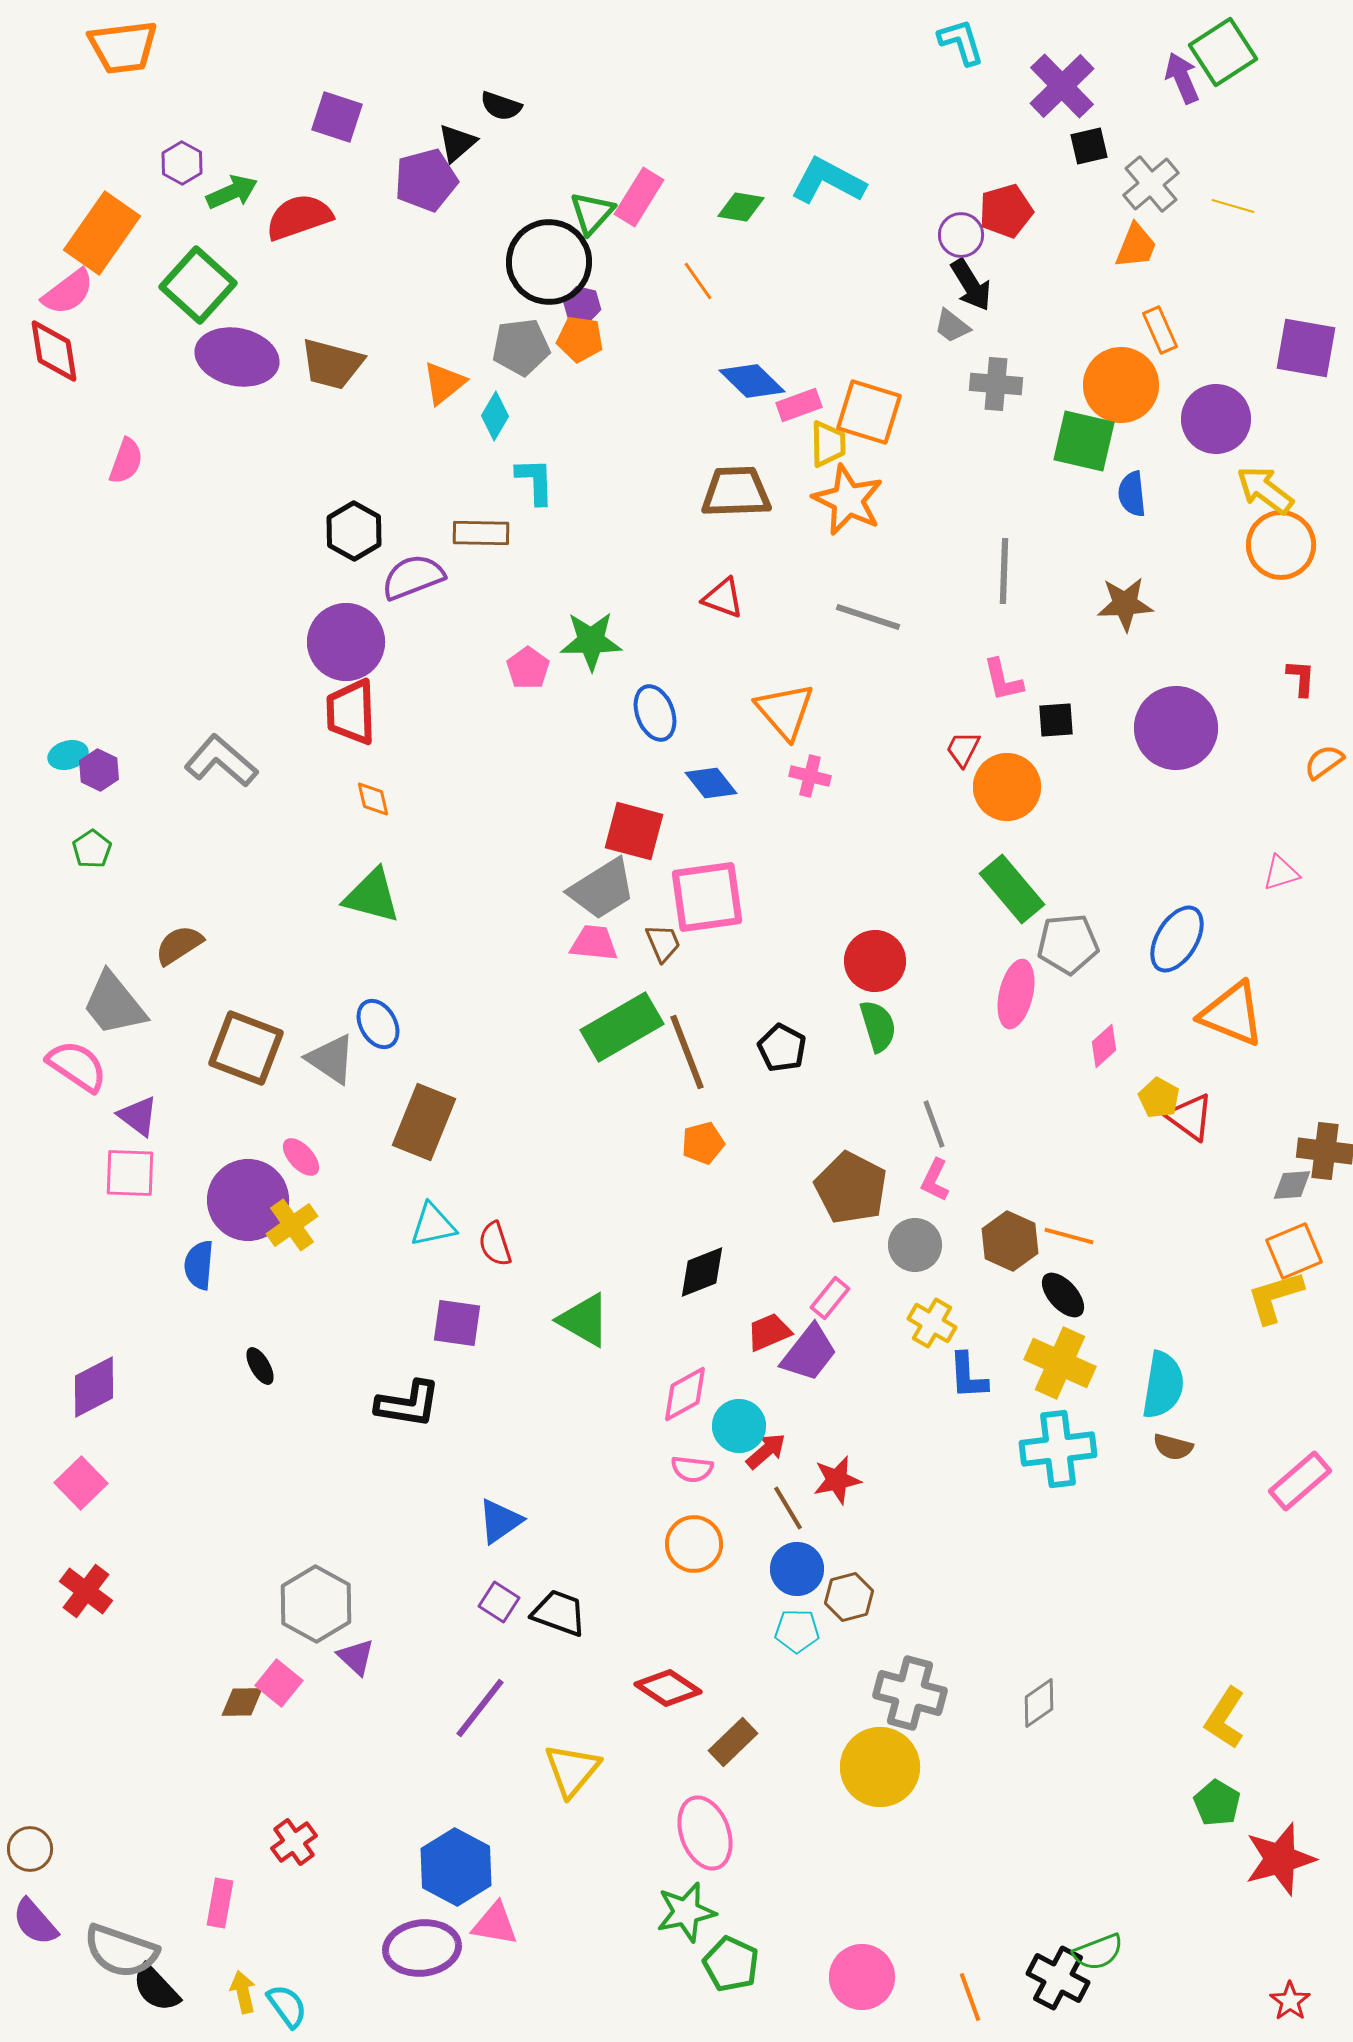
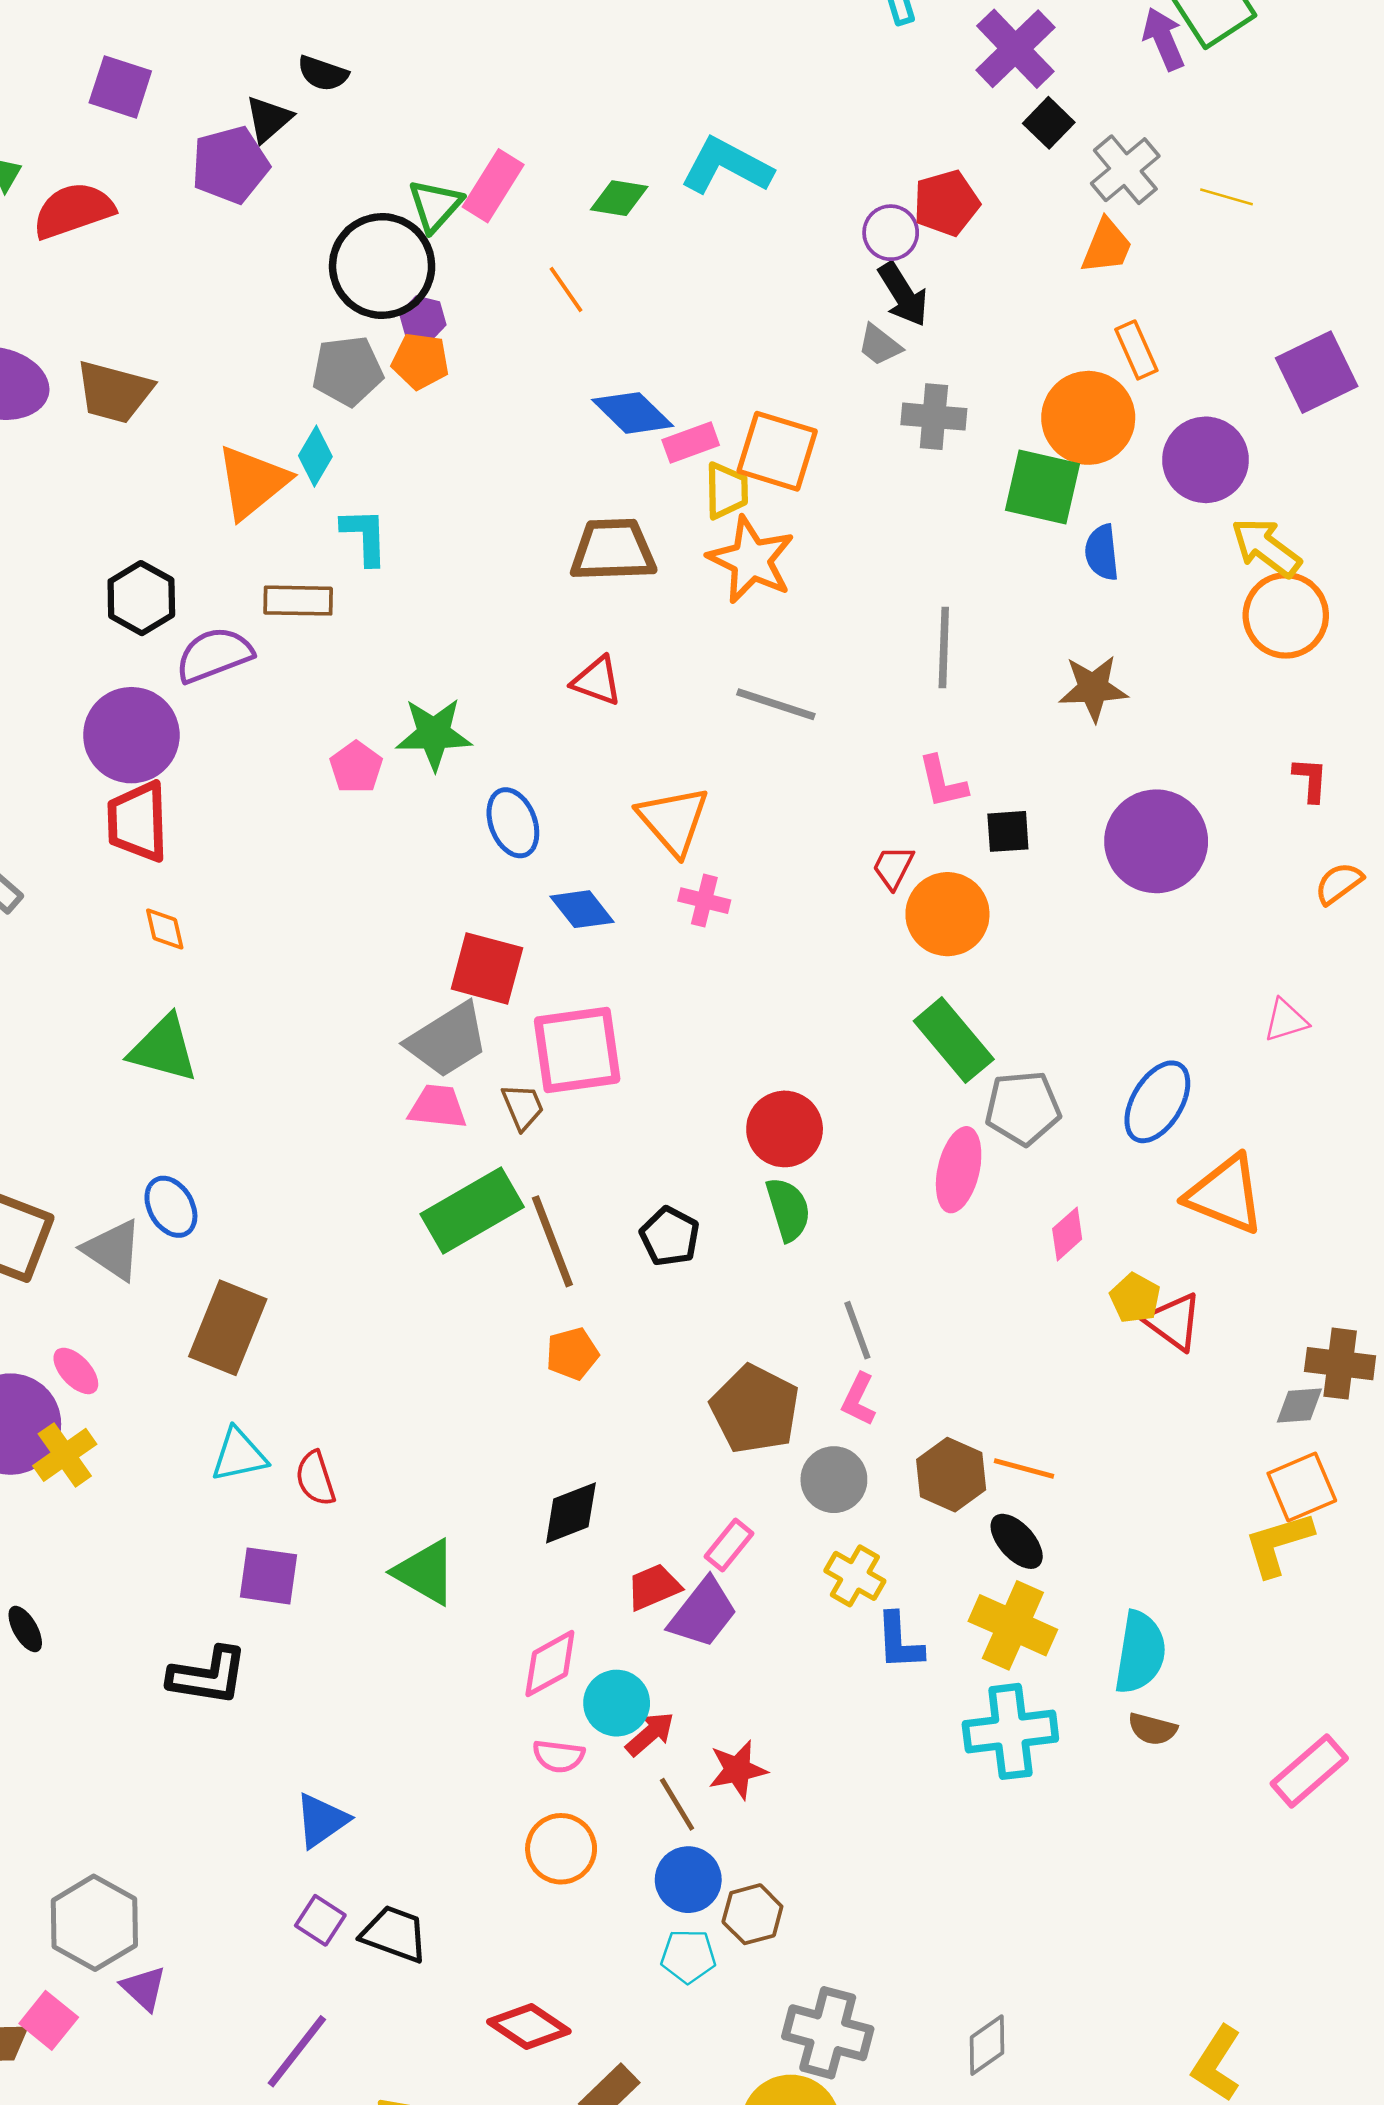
black square: (1089, 146) -> (1049, 123), turned -33
purple square: (1306, 348) -> (1317, 372), turned -36
orange triangle: (444, 383) -> (252, 482), moved, size x1.4

